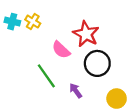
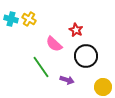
red star: (86, 34) -> (76, 30), size x0.6
purple arrow: (76, 91) -> (67, 80), turned 144

